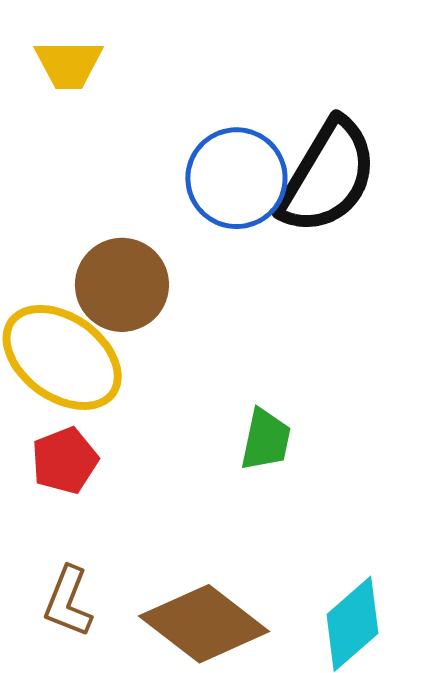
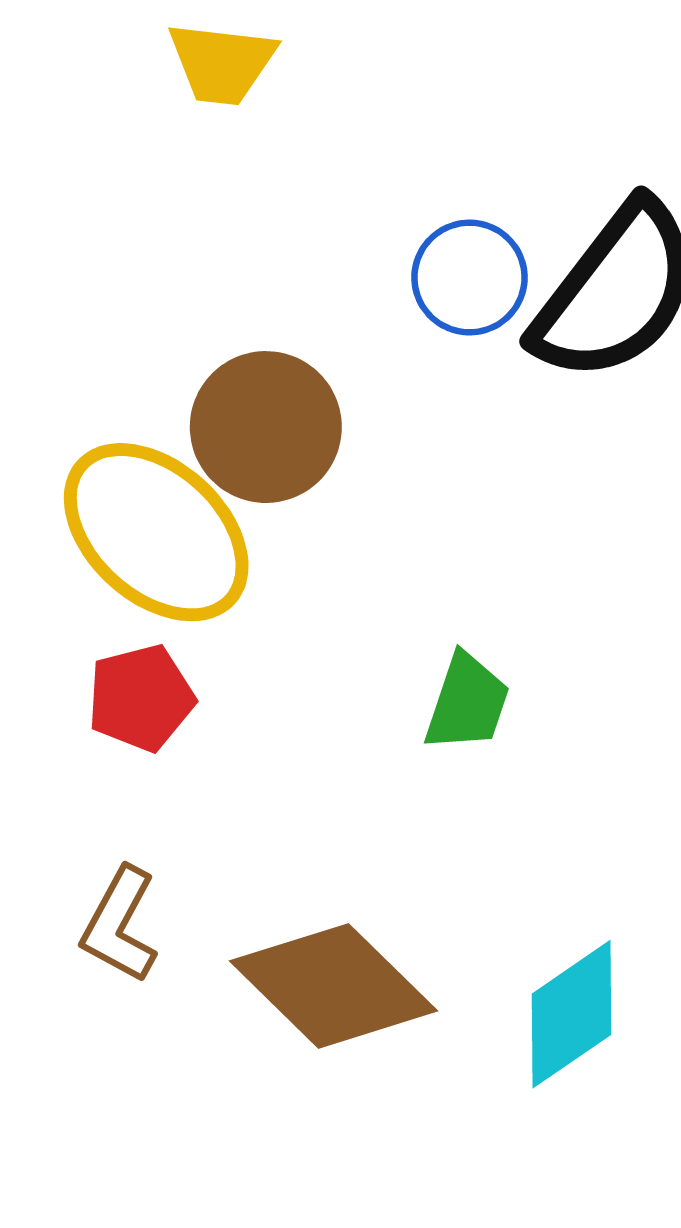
blue circle: (236, 178) -> (470, 278), size x0.7

